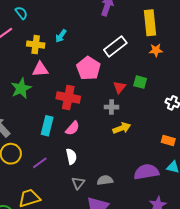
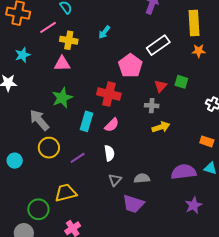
yellow cross: (36, 45) -> (69, 40), moved
pink triangle: (40, 69) -> (62, 64), moved
green star: (21, 88) -> (62, 98), moved

